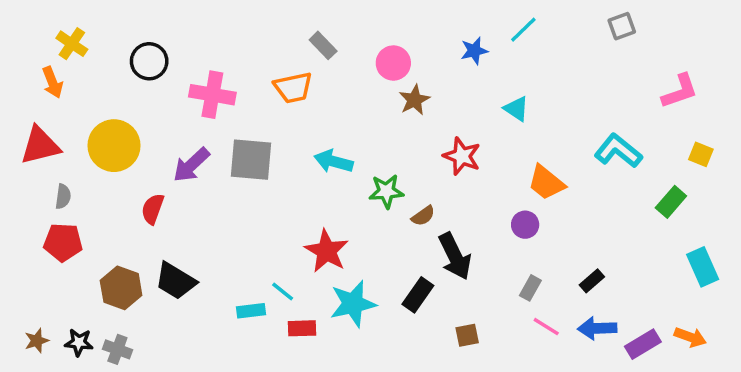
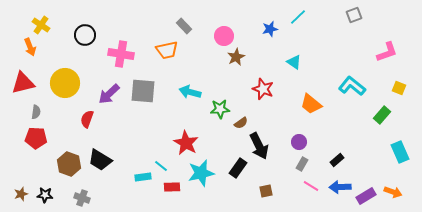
purple circle: (525, 225) -> (299, 142), moved
gray cross: (117, 349) -> (82, 198), moved

